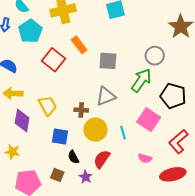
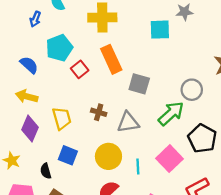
cyan pentagon: (30, 31) -> (59, 48), moved
orange rectangle: (79, 45) -> (111, 59), size x1.4
red square: (54, 60) -> (80, 69), size x0.7
brown cross: (81, 110) -> (99, 112), moved
black semicircle: (73, 157) -> (46, 171), moved

